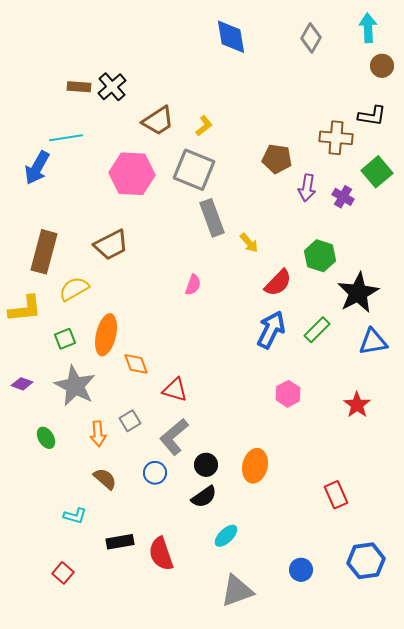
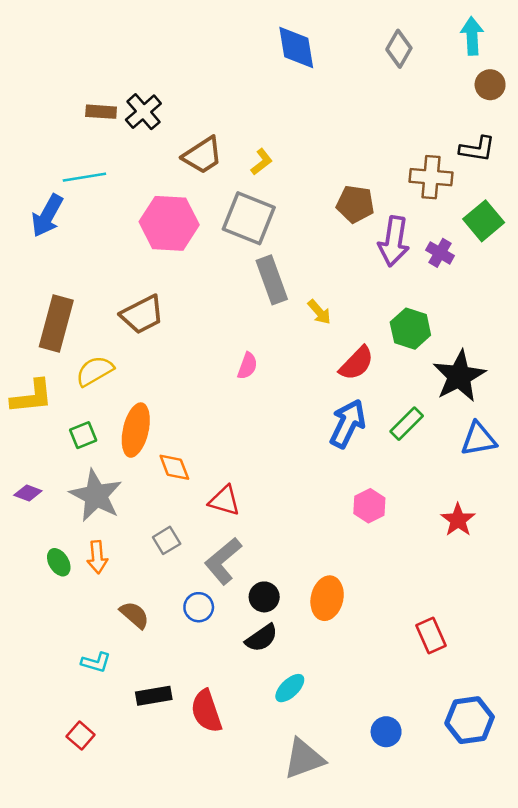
purple arrow: (307, 188) -> (394, 241), size x1.4
orange arrow: (98, 434) -> (97, 557), moved

